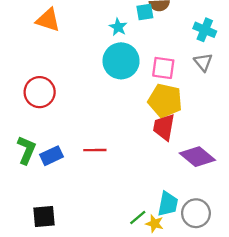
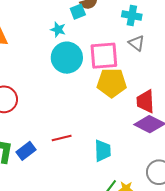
pink square: (163, 68) -> (104, 56), size x1.4
red trapezoid: (164, 127) -> (145, 101), moved
cyan trapezoid: (168, 204) -> (103, 151), moved

